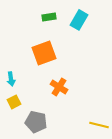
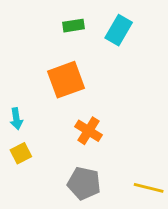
gray pentagon: (36, 122) -> (84, 183), moved

